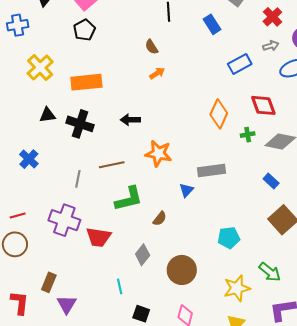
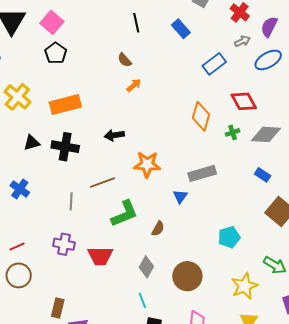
purple cross: (64, 220) -> (64, 244), size x0.7
cyan line: (120, 286) -> (142, 300), moved

